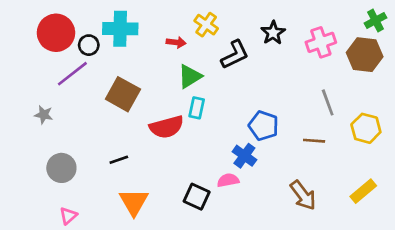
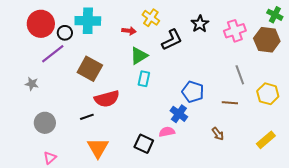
green cross: (375, 20) -> (275, 15), turned -35
red semicircle: (167, 127) -> (107, 99), moved
brown arrow: (303, 195) -> (218, 134), moved, size x0.6

